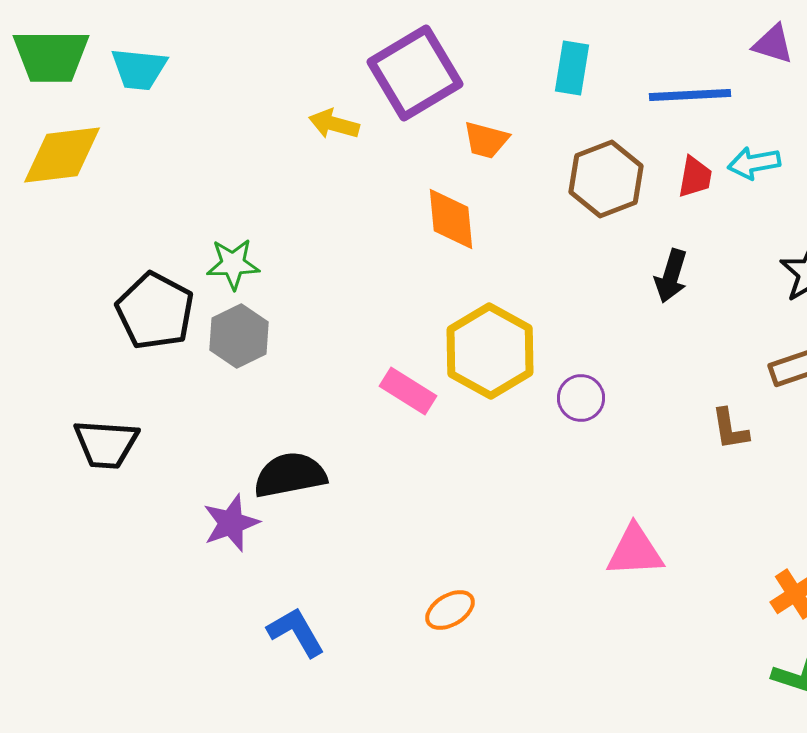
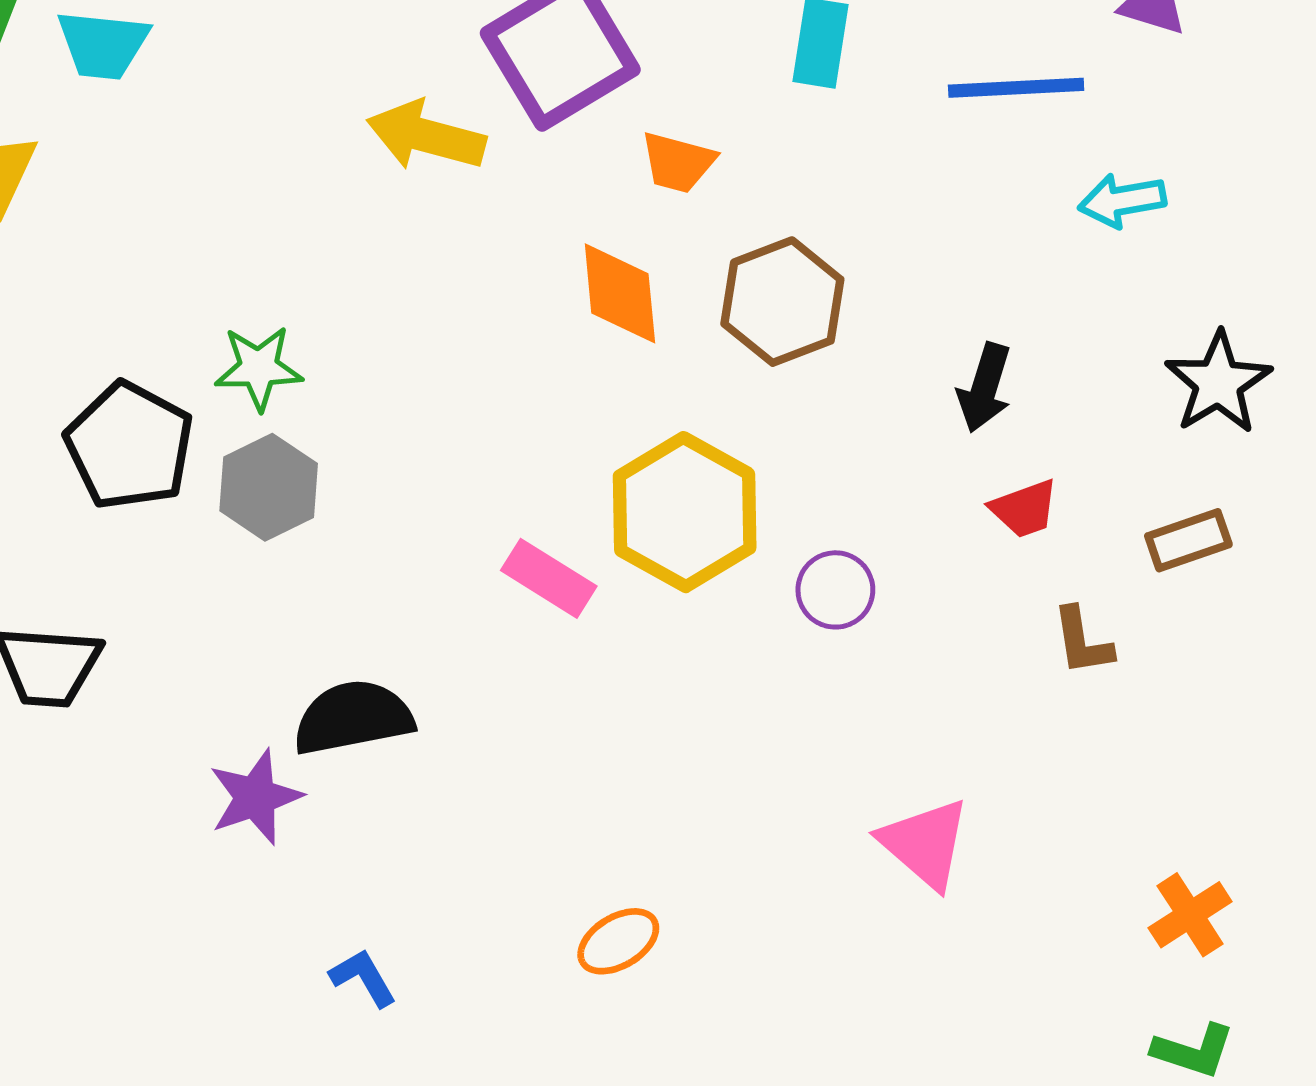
yellow arrow: (334, 124) -> (426, 136), size x1.4
red trapezoid: (695, 177) -> (1024, 509), moved, turned 60
brown hexagon: (606, 179) -> (782, 302), moved
pink triangle: (635, 551) -> (925, 844), turned 44
blue L-shape: (296, 632) -> (363, 978), size x0.7

